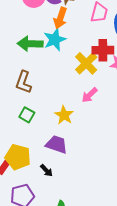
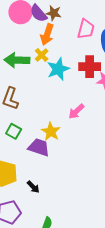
cyan star: (55, 40) -> (58, 69), moved
yellow cross: (86, 63) -> (42, 55), moved, size x0.6
purple trapezoid: (57, 144) -> (39, 147), moved

